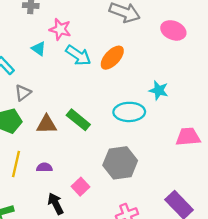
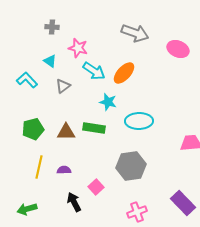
cyan triangle: (39, 49) -> (50, 61), moved
cyan star: (159, 90) -> (108, 102), moved
gray triangle: (23, 93) -> (63, 86), moved
green rectangle: (78, 120) -> (94, 128), turned -30

